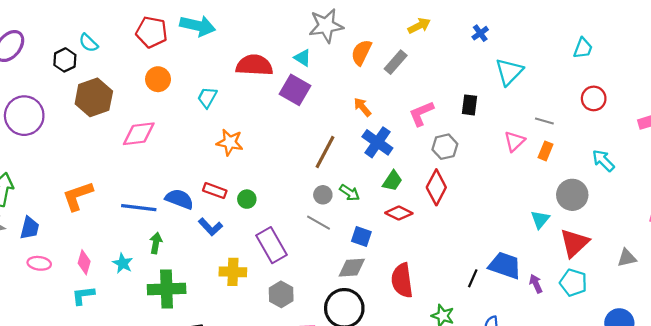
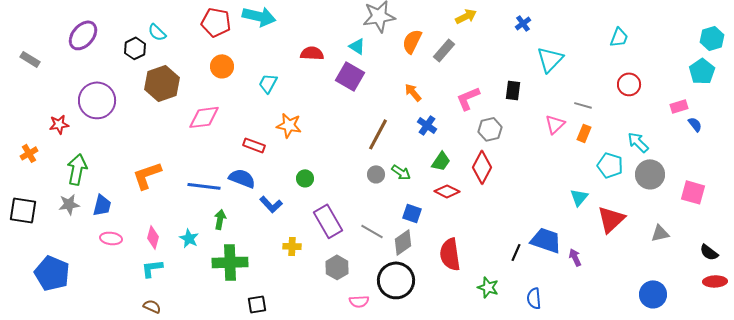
red semicircle: (254, 65) -> (312, 53), size x0.7
blue cross: (377, 142) -> (427, 125), size x0.7
red rectangle: (215, 191) -> (254, 145), moved
gray circle: (572, 195) -> (650, 174), moved
gray line: (319, 223) -> (372, 231), moved
gray diamond: (352, 268) -> (403, 242), turned -32
yellow cross: (233, 272) -> (292, 246), size x0.7
cyan pentagon: (573, 283) -> (610, 165), moved

